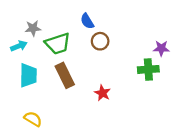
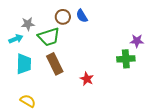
blue semicircle: (87, 21) -> (82, 16), moved
brown circle: (100, 41) -> (63, 17), moved

